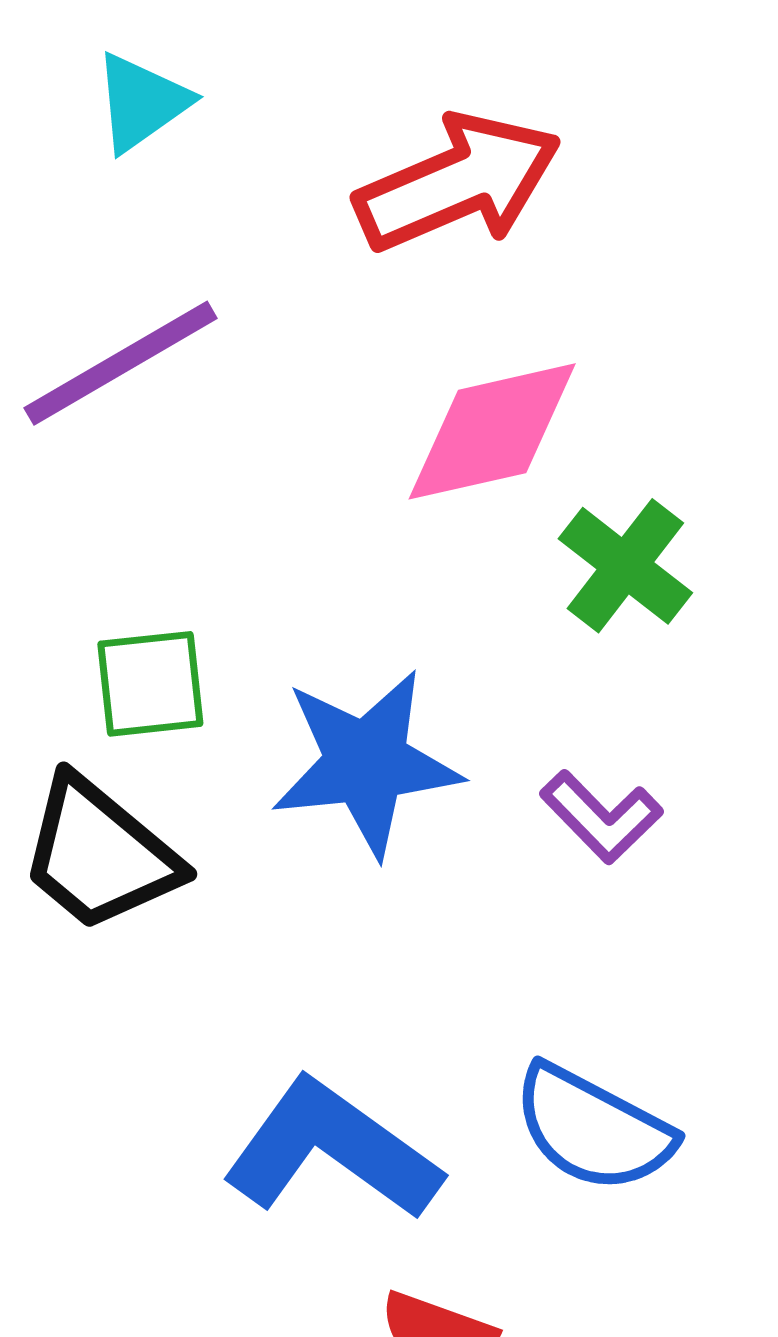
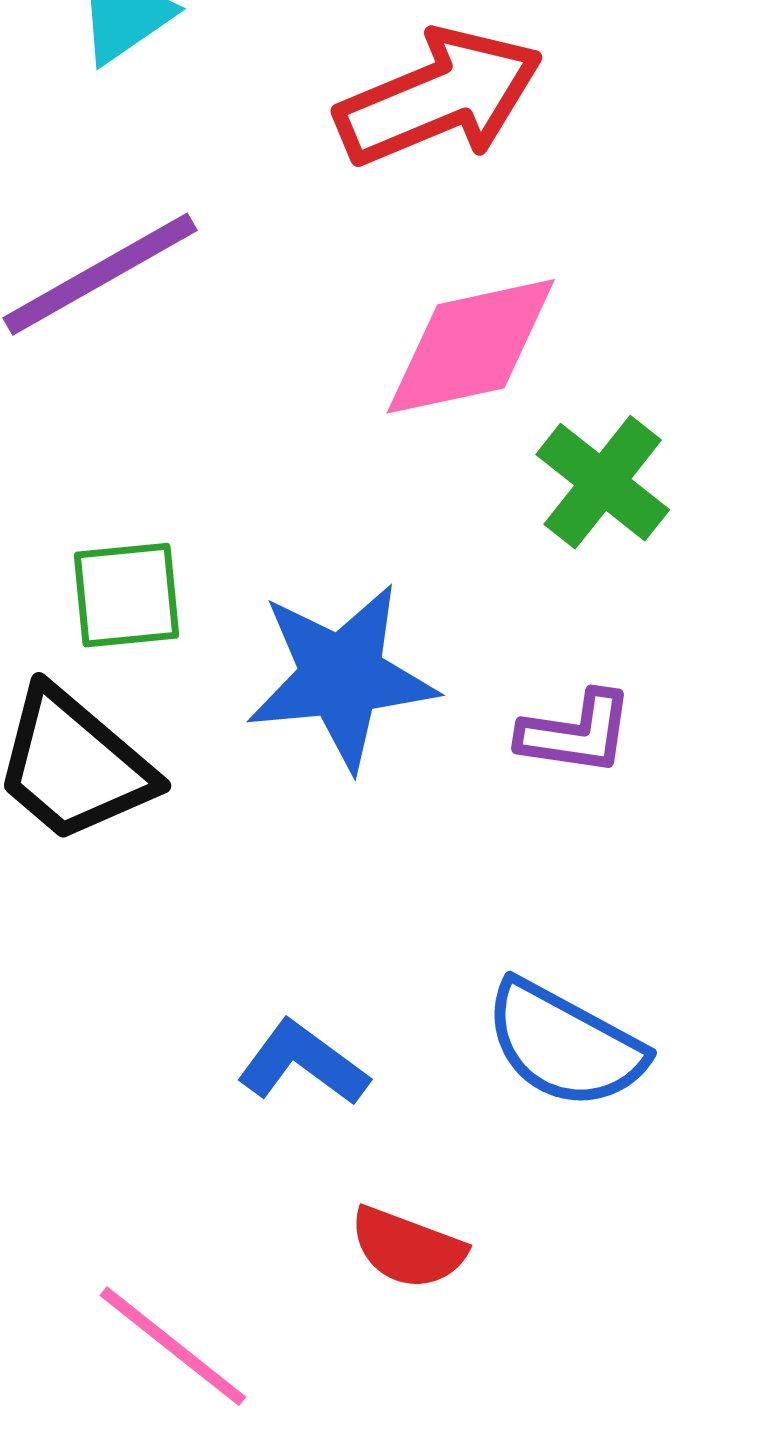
purple L-shape: (601, 817) -> (576, 733), turned -38
blue L-shape: (332, 1150) -> (303, 1063), size x0.6

